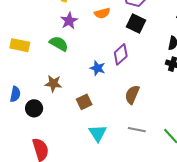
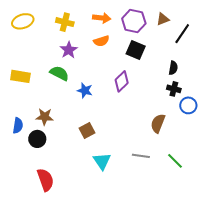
blue star: (98, 68) -> (85, 91), moved
brown star: (53, 84) -> (45, 117), moved
brown semicircle: (132, 95) -> (158, 123), moved

